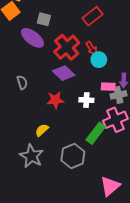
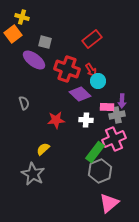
red cross: (67, 47) -> (67, 69), turned -30
purple diamond: (64, 73) -> (80, 94), moved
gray hexagon: (73, 156) -> (100, 171), moved

